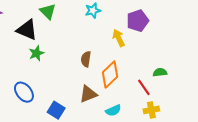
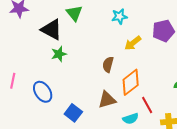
yellow arrow: (119, 38) -> (133, 43), moved, turned -108
red line: (144, 87) -> (147, 105), moved

